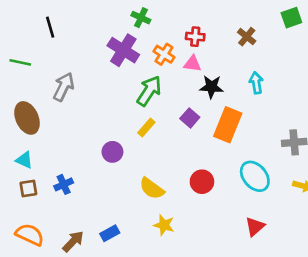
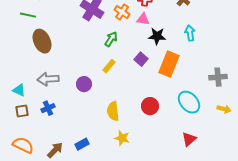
green line: (20, 62) -> (28, 15), moved
gray arrow: (64, 87) -> (48, 79), moved, turned -120
green arrow: (149, 91) -> (111, 39), size x0.7
brown ellipse: (27, 118) -> (42, 41), moved
yellow semicircle: (152, 188) -> (113, 111), turned 48

